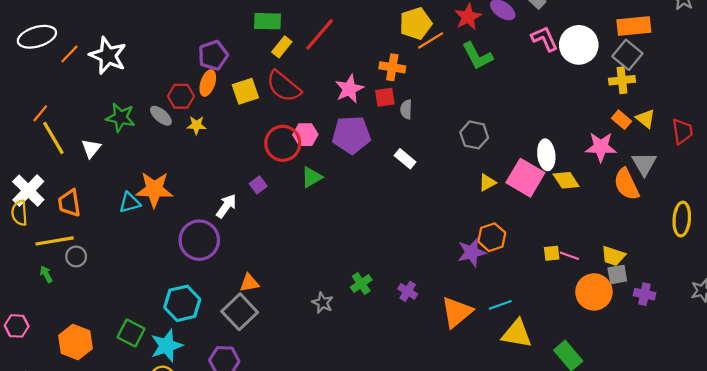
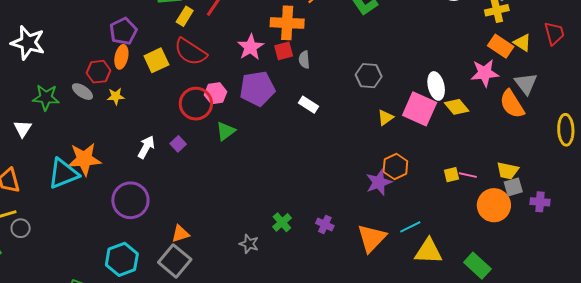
orange cross: (392, 67) -> (287, 23), size x1.4
orange rectangle: (622, 120) -> (501, 46), size x1.4
red trapezoid: (682, 131) -> (554, 33), moved
cyan triangle: (130, 203) -> (63, 174), size x1.6
white arrow: (226, 206) -> (146, 147), moved

